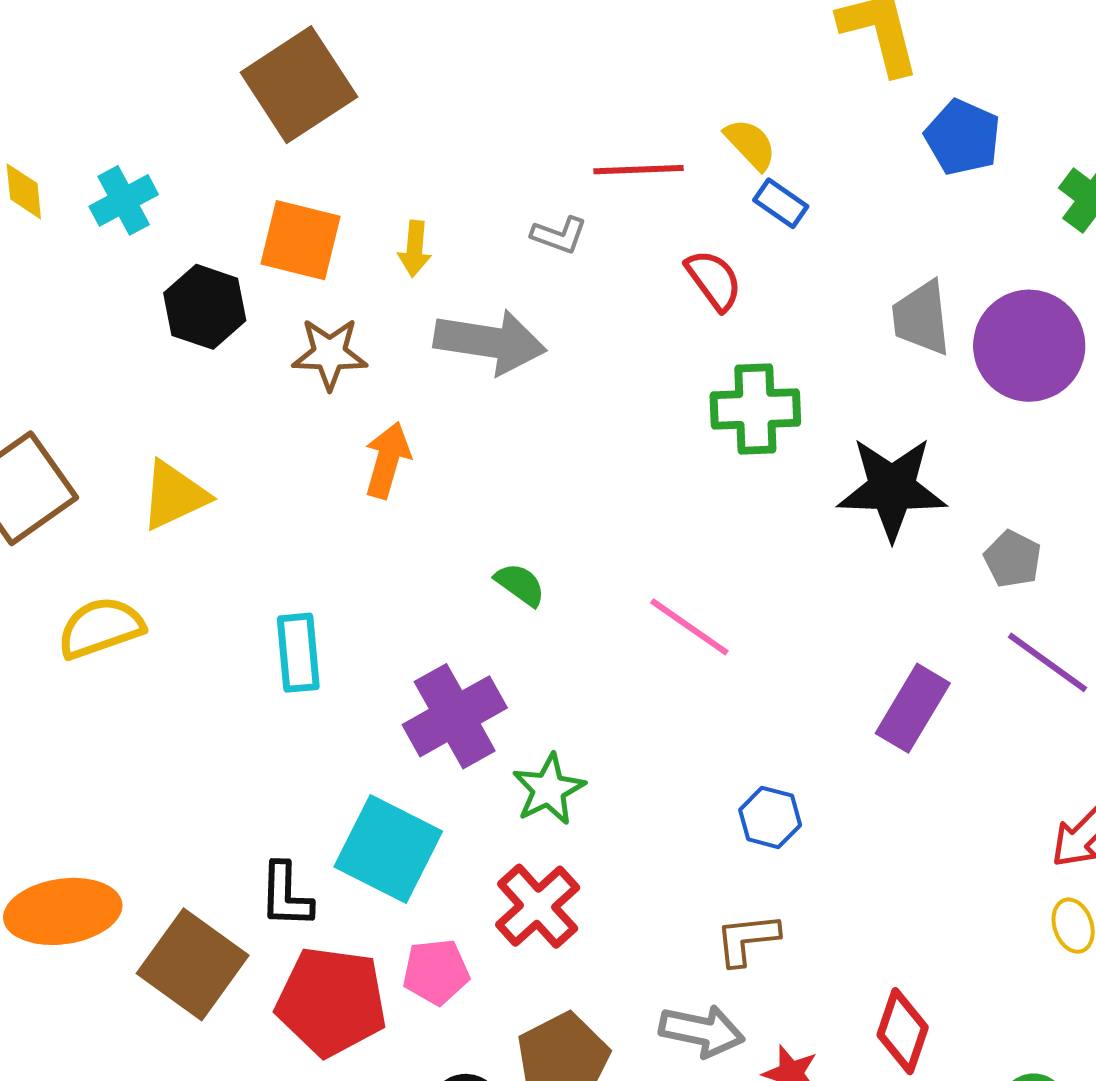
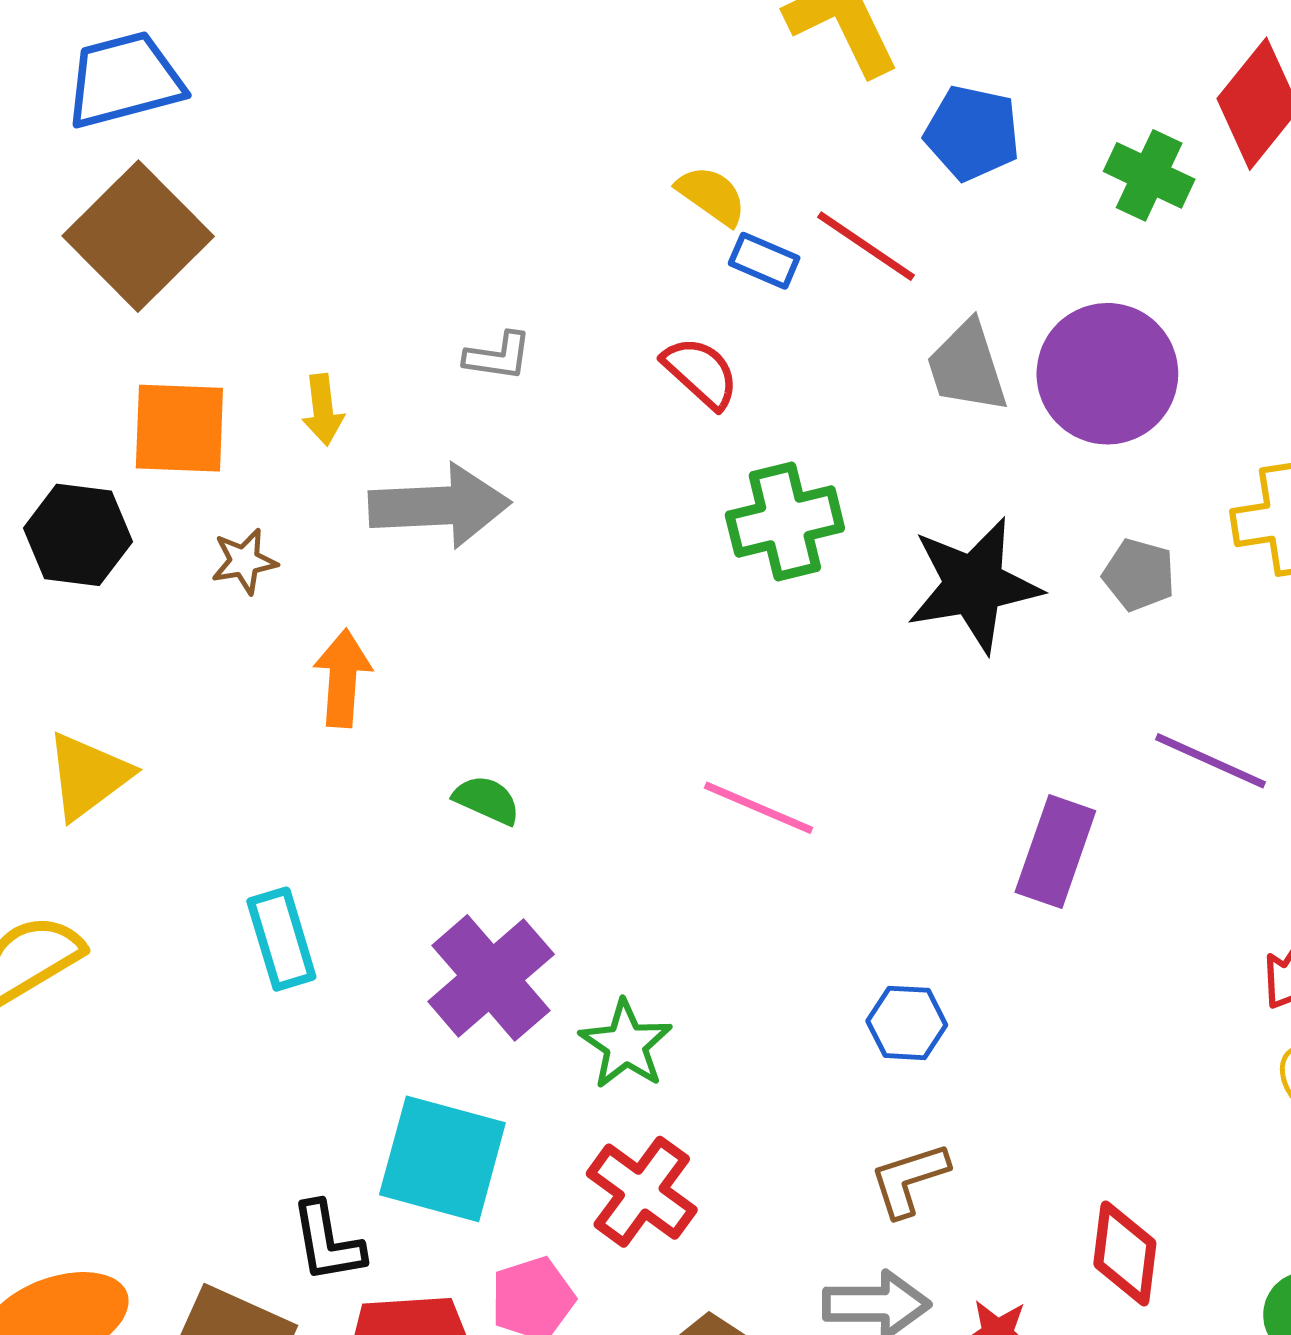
red line: (638, 170) -> (866, 246), moved, turned 48
brown star: (330, 354) -> (244, 561), size x0.7
gray pentagon: (1013, 559) -> (1139, 575), moved
green semicircle: (520, 585) -> (487, 800), moved

